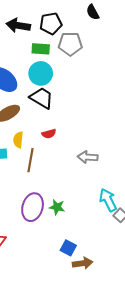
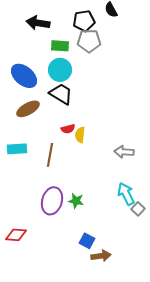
black pentagon: (51, 23) -> (84, 21), moved
yellow semicircle: (18, 140) -> (80, 135), moved
gray arrow: (88, 157) -> (124, 152), moved

